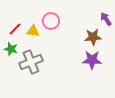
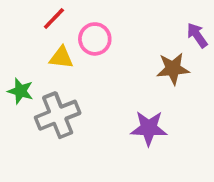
red line: (15, 29) -> (54, 18), moved
purple star: (92, 60) -> (149, 128), moved

